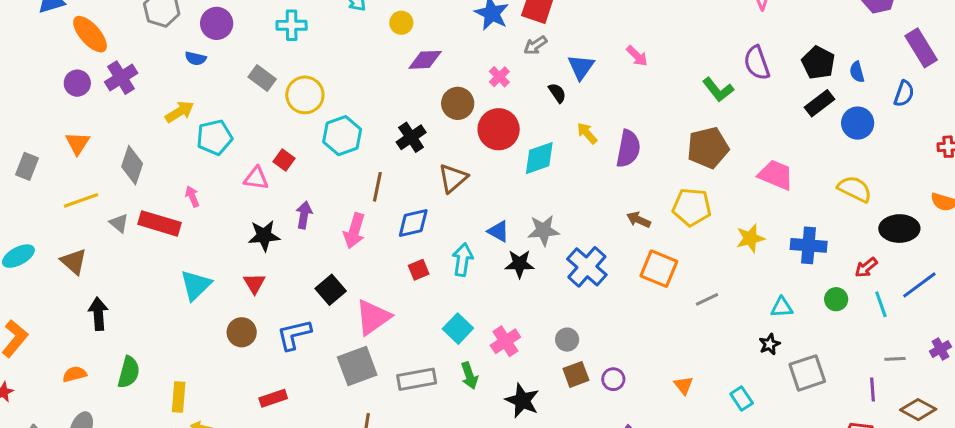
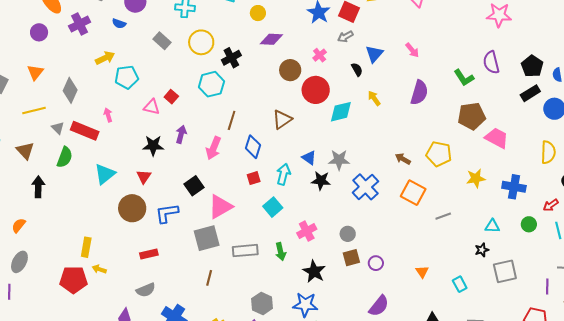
purple cross: (121, 78) -> (80, 24), moved
yellow circle: (305, 95) -> (201, 42), moved
black cross: (411, 137) -> (231, 58), moved
brown pentagon: (708, 148) -> (472, 116), moved
purple semicircle: (628, 149) -> (419, 93), moved
yellow semicircle: (855, 189) -> (548, 152), turned 60
blue diamond: (413, 223) -> (253, 147), turned -65
cyan square: (458, 329) -> (273, 207), moved
brown circle: (242, 332) -> (132, 208), size x1.4
green semicircle: (129, 372) -> (65, 157), moved
orange semicircle: (75, 374) -> (19, 225), turned -42

